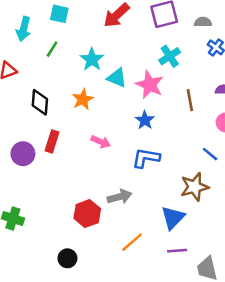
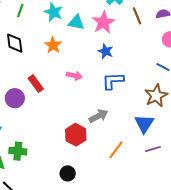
pink star: (150, 85) -> (103, 22), turned 30
brown line: (190, 100) -> (137, 16), moved
black diamond: (40, 102) -> (15, 43), moved
red rectangle: (52, 141) -> (36, 84), turned -42

